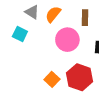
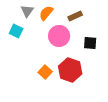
gray triangle: (32, 12) -> (27, 11), turned 32
brown rectangle: (85, 18) -> (75, 16), turned 64

